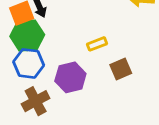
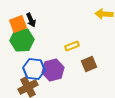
blue hexagon: (29, 63) -> (34, 69), moved

